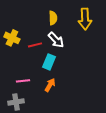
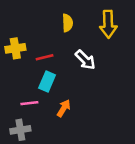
yellow cross: (12, 38) -> (15, 48), turned -35
white arrow: (56, 40) -> (85, 60), moved
cyan rectangle: (49, 62) -> (47, 81), moved

